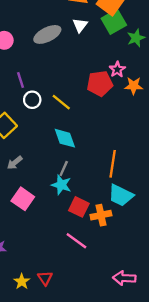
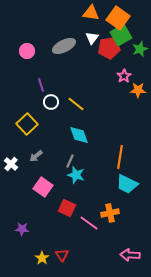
red pentagon: (100, 83) -> (109, 48), moved
gray line: (64, 169) -> (70, 161), moved
red square: (79, 207) -> (67, 208), moved
orange cross: (101, 215) -> (110, 213), moved

